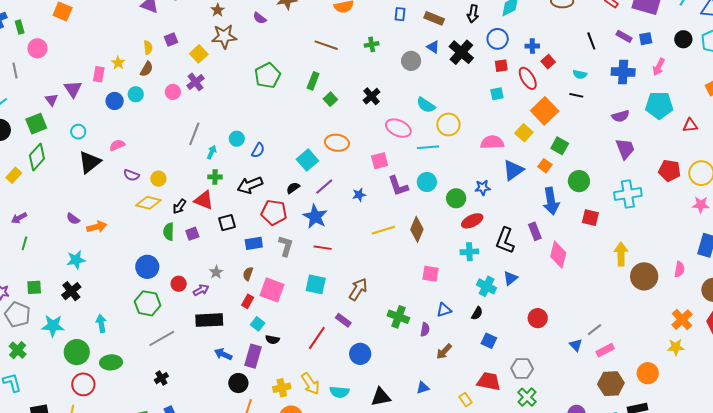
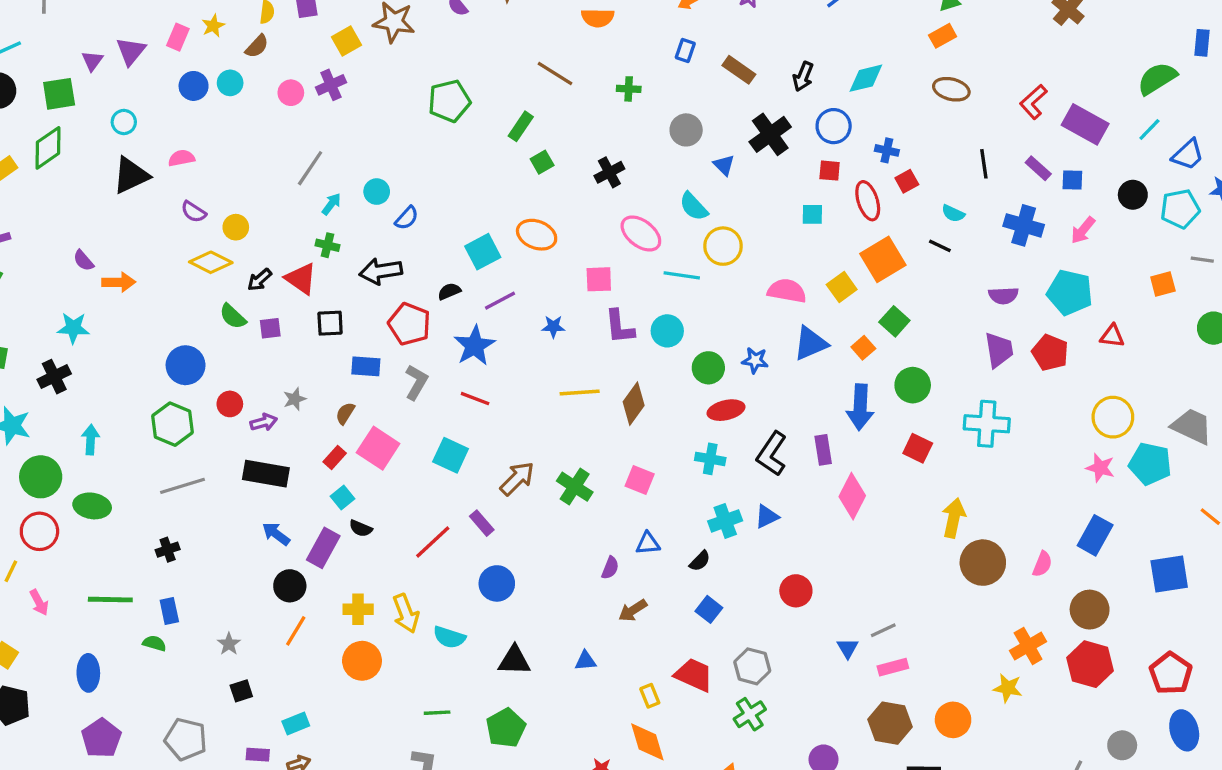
blue triangle: (433, 47) -> (724, 165), moved
red pentagon: (669, 171) -> (1050, 353), moved
green semicircle: (169, 232) -> (233, 316), turned -60
cyan cross: (487, 286) -> (725, 521), turned 30
green cross: (398, 317) -> (575, 487), moved

